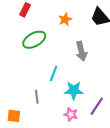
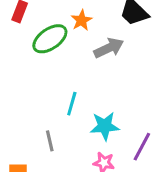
green ellipse: (34, 40) -> (50, 39), moved
gray arrow: (81, 51) -> (109, 48), moved, turned -96

